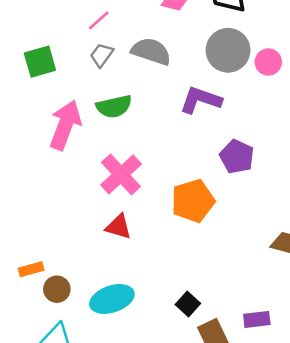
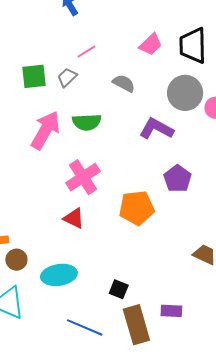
gray semicircle: (151, 51) -> (124, 83), size x0.7
gray trapezoid: (102, 55) -> (67, 77), moved
black square: (188, 304) -> (119, 289), turned -30

